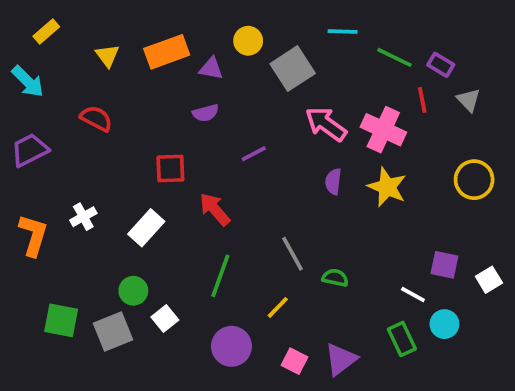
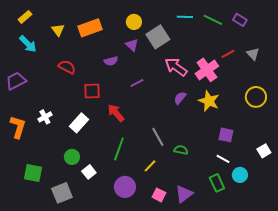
green line: (394, 57) -> (213, 20), moved
purple rectangle: (441, 65) -> (240, 20), moved
purple triangle: (211, 69) -> (132, 45), moved, turned 32
cyan arrow: (28, 81) -> (28, 44), moved
red line: (422, 100) -> (228, 54), turned 72
red semicircle: (96, 119) -> (67, 67), moved
pink cross: (383, 130) -> (207, 70), turned 30
purple semicircle: (333, 181) -> (180, 98), turned 32
purple square: (444, 265) -> (226, 135), moved
gray square: (113, 331) -> (62, 193), moved

